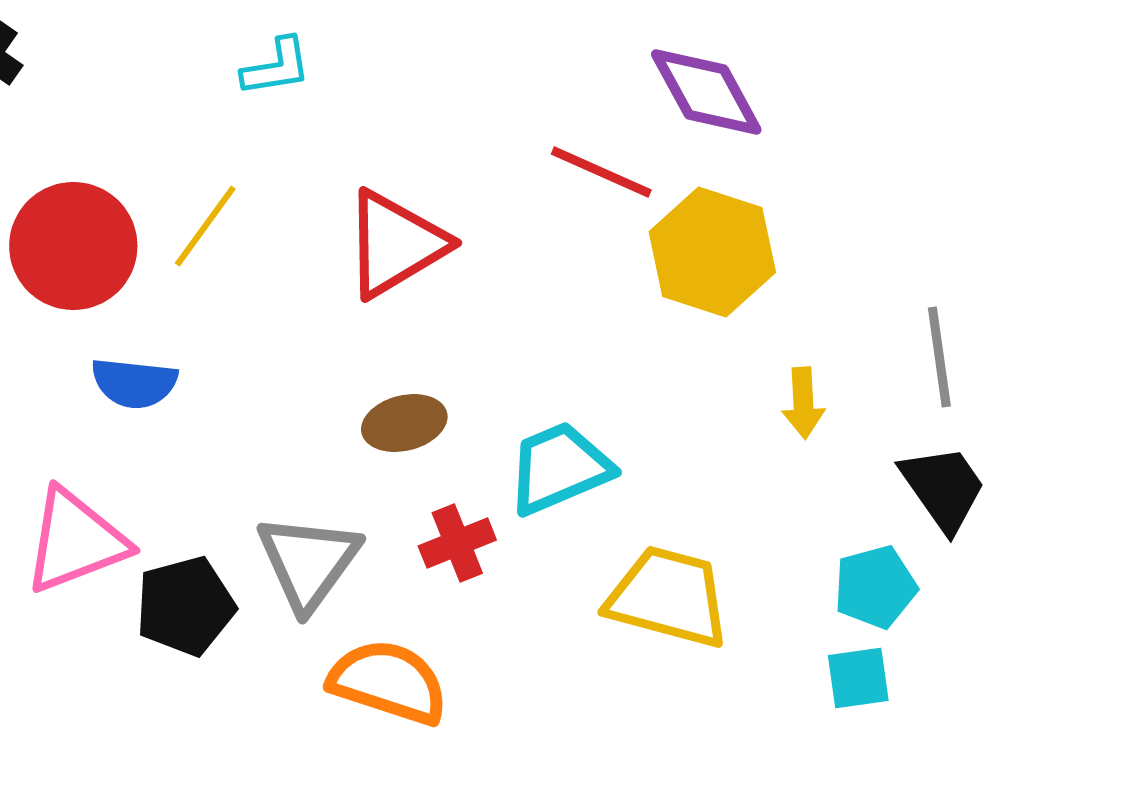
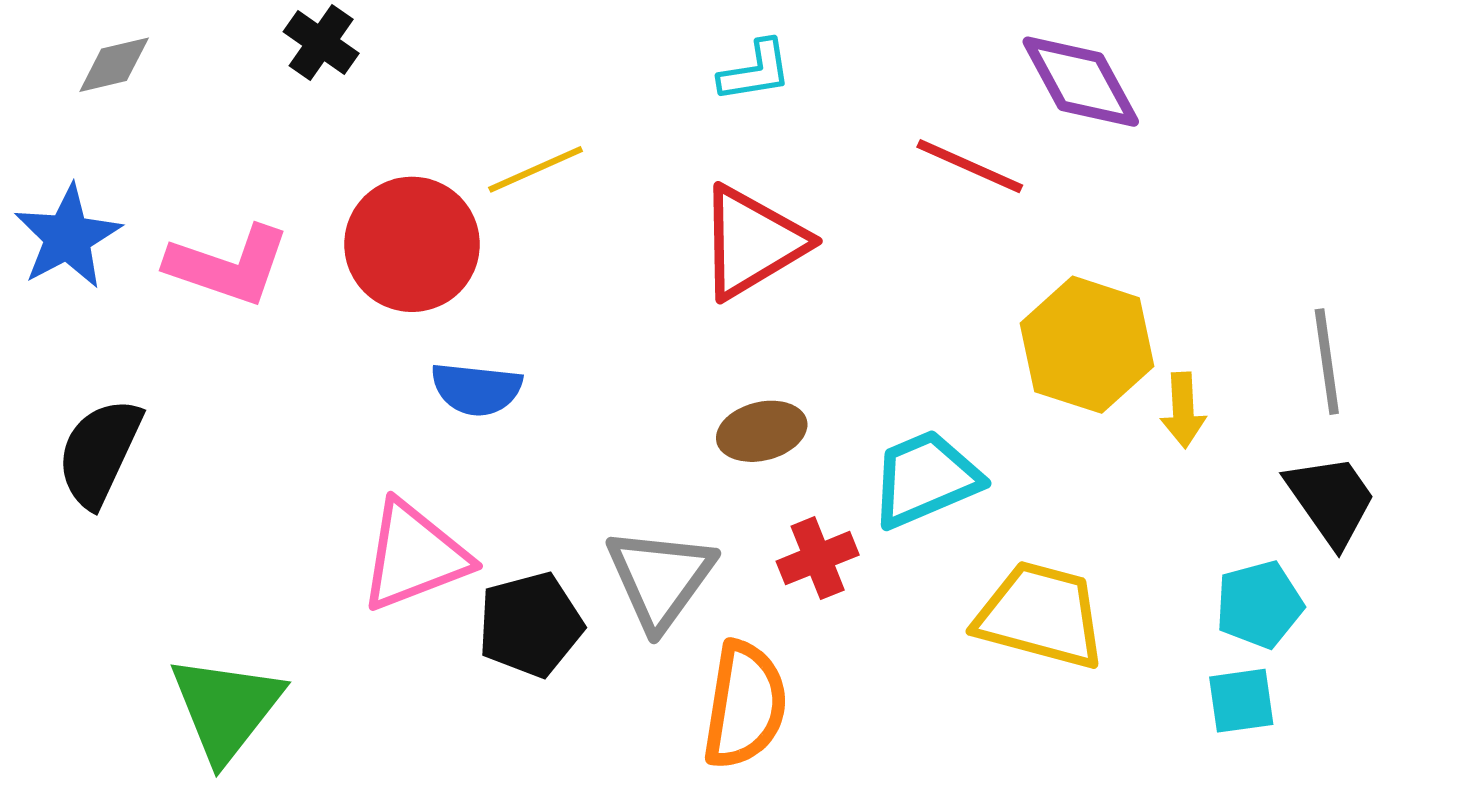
cyan L-shape: (276, 67) -> (755, 71), moved
yellow line: (205, 226) -> (536, 169), moved, turned 30
yellow hexagon: (712, 252) -> (1087, 345), moved
orange semicircle: (388, 682) -> (745, 705), turned 81

